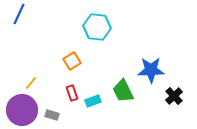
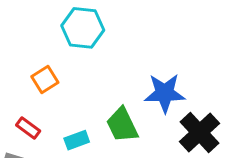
red rectangle: (72, 93) -> (28, 128), moved, turned -35
black cross: (174, 96) -> (200, 133), size x1.5

